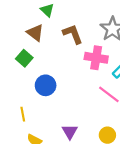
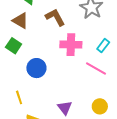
pink cross: (96, 58) -> (71, 45), moved

